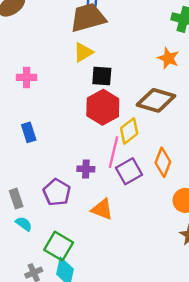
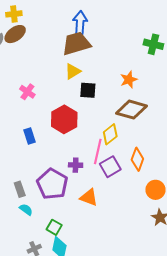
orange star: (168, 58) -> (129, 80), moved, turned 30
pink cross: (27, 77) -> (27, 92), turned 35
red hexagon: (103, 107) -> (64, 119), moved
purple pentagon: (57, 192) -> (52, 184), size x1.4
green square: (59, 246) -> (54, 227), size x0.7

